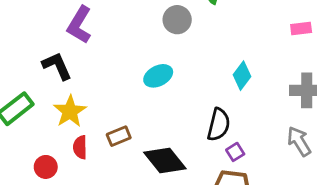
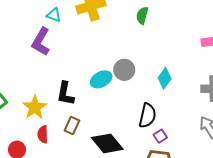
gray circle: (177, 20) -> (124, 70), moved
black L-shape: (57, 66) -> (65, 94), moved, turned -145
brown rectangle: (119, 136) -> (72, 125), turned -42

